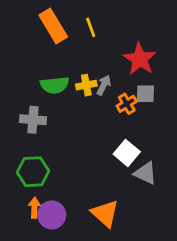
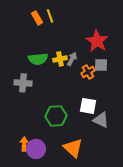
orange rectangle: (53, 26) -> (37, 18), size x0.6
yellow line: (91, 27) -> (50, 16), moved
white square: (127, 153) -> (88, 106), turned -30
green hexagon: (33, 172) -> (56, 116), moved

